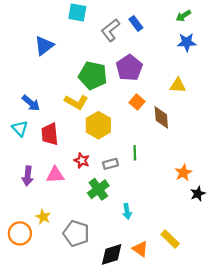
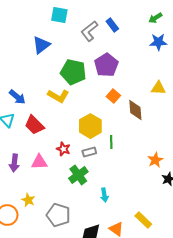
blue triangle: (44, 46) -> (41, 45), moved
yellow triangle: (178, 85) -> (158, 88), moved
yellow hexagon: (98, 125) -> (90, 126), moved
red trapezoid: (50, 134) -> (34, 125), turned -40

